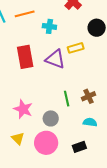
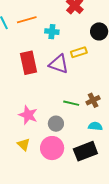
green line: (67, 99) -> (71, 103), turned -63
black rectangle: (79, 147) -> (85, 151), size x1.6

